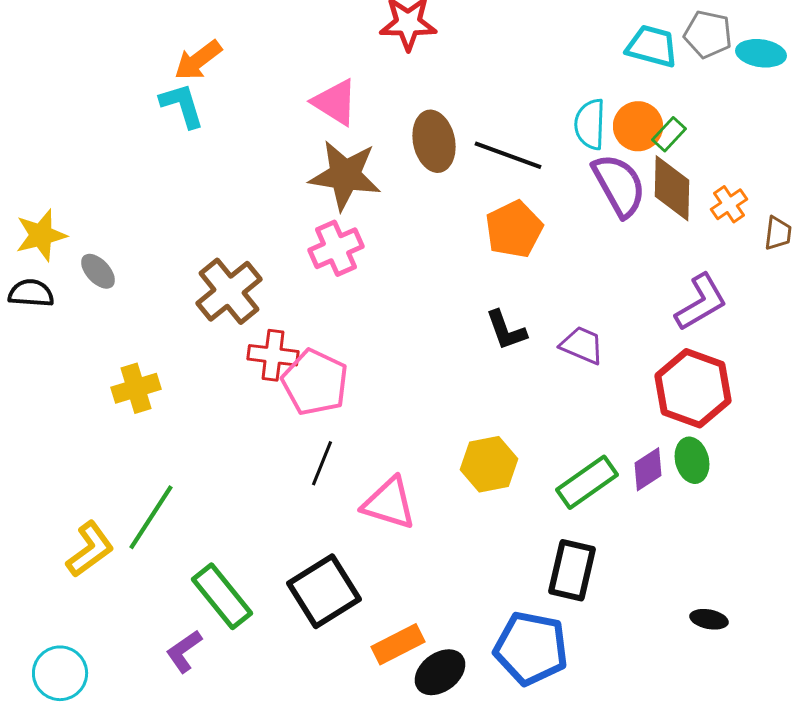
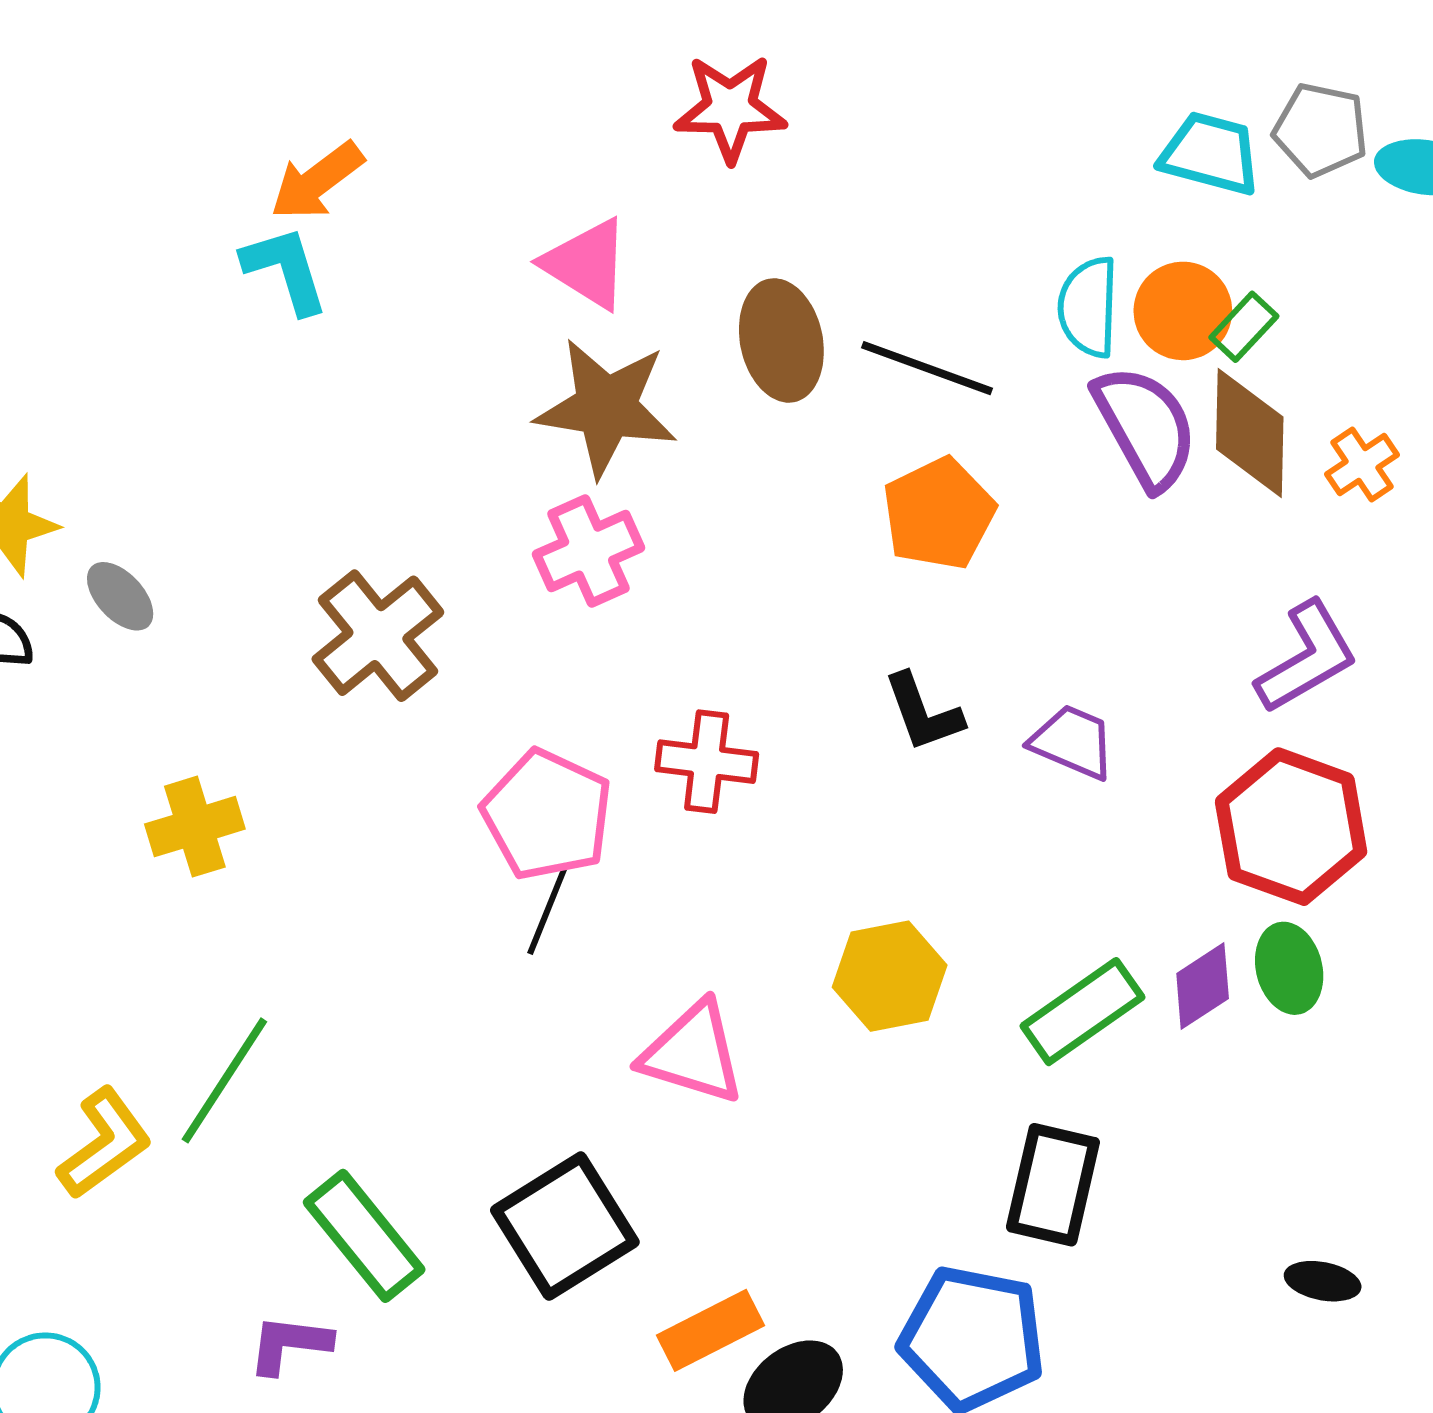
red cross: (273, 355) -> (707, 762), moved
black line: (322, 463) -> (547, 911), moved
purple L-shape: (184, 651) -> (289, 1344), turned 42

